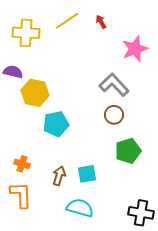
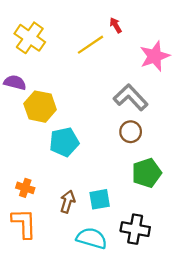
yellow line: (67, 21) -> (90, 45), moved
yellow cross: (26, 33) -> (30, 38), turned 32
black cross: (141, 213) -> (135, 229), moved

